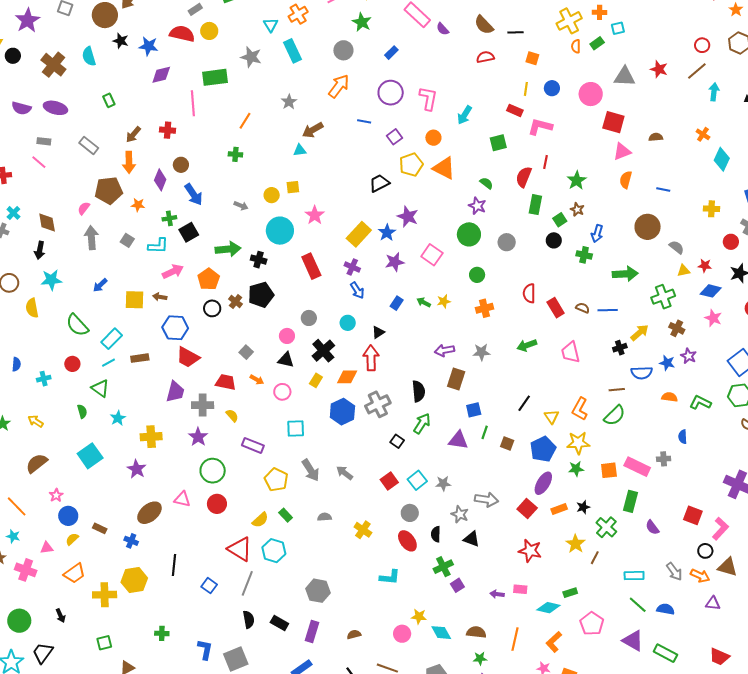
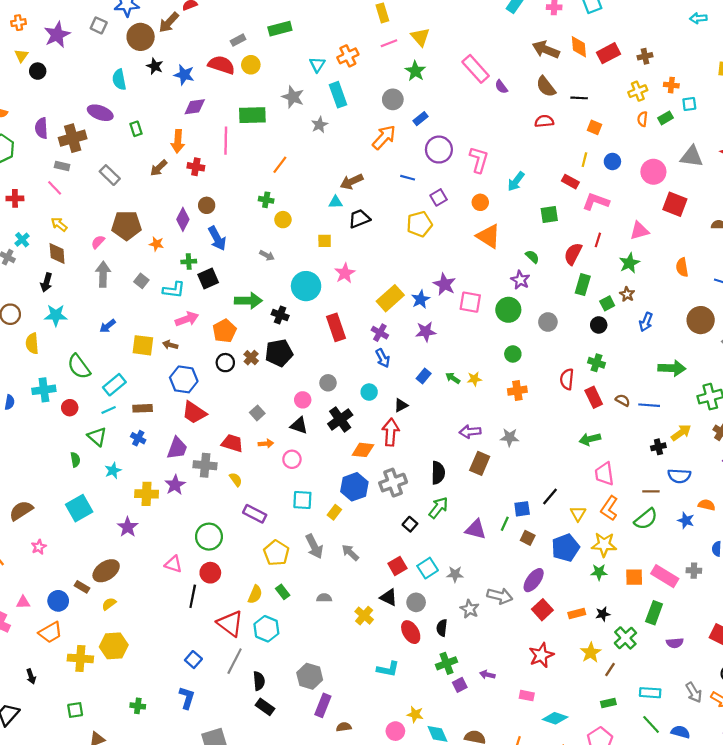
yellow cross: (569, 21) -> (638, 91), size x0.7
blue rectangle: (391, 53) -> (421, 119), moved
brown cross: (53, 65) -> (73, 138), moved, turned 30
gray star: (289, 102) -> (319, 125), moved
purple semicircle: (21, 108) -> (41, 128), turned 66
purple ellipse: (55, 108) -> (100, 113), moved
pink triangle: (622, 152) -> (639, 231), moved
orange arrow: (129, 162) -> (178, 141), moved
yellow pentagon: (411, 165) -> (419, 224), moved
orange semicircle: (626, 180) -> (682, 267), turned -30
black trapezoid: (379, 183) -> (359, 219), moved
yellow circle: (272, 195) -> (283, 220), moved
pink square: (432, 255) -> (470, 302), moved, turned -30
green cross: (584, 255) -> (596, 363), moved
green arrow: (527, 345) -> (590, 439), moved
pink trapezoid: (571, 352) -> (604, 474), moved
blue star: (667, 363) -> (686, 520), moved
cyan cross: (44, 379) -> (44, 390), moved, size x1.5
orange arrow: (257, 380) -> (266, 444), turned -40
yellow rectangle: (316, 380) -> (334, 512), moved
blue square: (474, 410) -> (522, 509), moved
yellow arrow: (36, 421) -> (59, 224), moved
purple star: (198, 437) -> (175, 485), moved
purple ellipse: (543, 483) -> (534, 580), moved
brown ellipse: (149, 513) -> (106, 571), moved
blue circle: (68, 516) -> (58, 601), moved
yellow semicircle: (260, 520) -> (255, 594), turned -30
purple semicircle: (652, 527) -> (675, 643), turned -63
yellow semicircle: (72, 539) -> (109, 604), moved
black triangle: (472, 539) -> (389, 597), moved
blue cross: (131, 541) -> (138, 438), moved
red star: (530, 551) -> (541, 655), turned 30
black line: (174, 565) -> (193, 596), moved
green rectangle: (570, 593) -> (608, 703), moved
purple arrow: (497, 594) -> (487, 675), moved
black semicircle: (249, 619) -> (259, 681), moved
purple rectangle: (312, 631) -> (323, 705), moved
blue L-shape: (205, 649) -> (187, 698), moved

